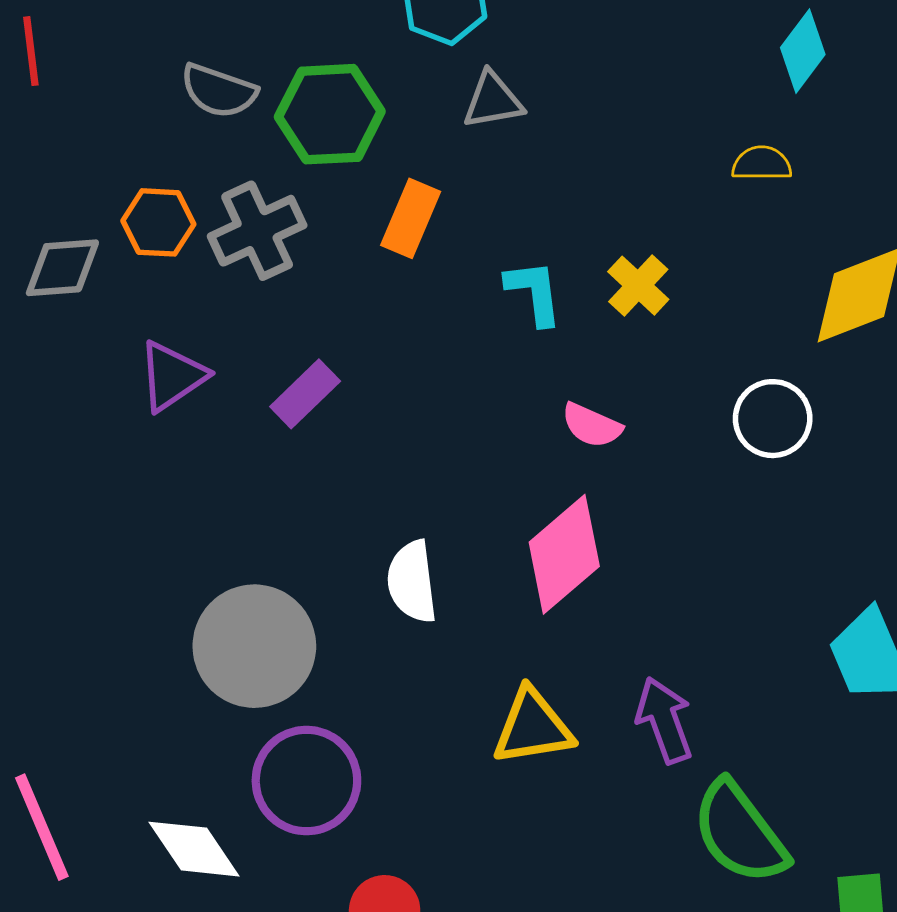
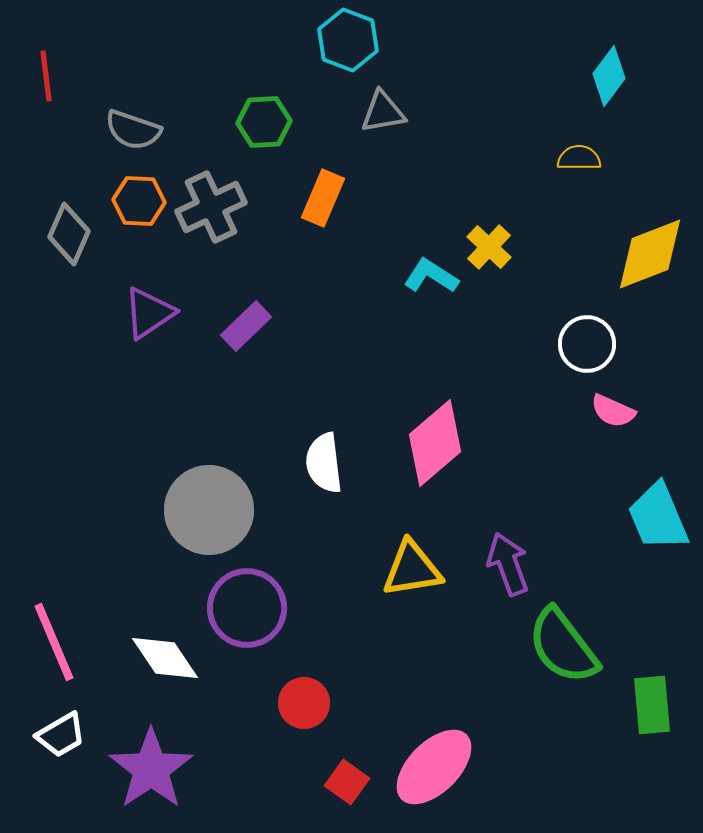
gray semicircle: (219, 91) -> (133, 130), moved
green hexagon: (330, 114) -> (264, 122), size x0.7
gray diamond: (62, 268) -> (69, 234), turned -62
cyan L-shape: (534, 292) -> (431, 276), moved, turned -50
pink semicircle: (592, 425) -> (613, 411), moved

